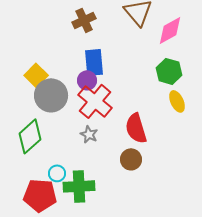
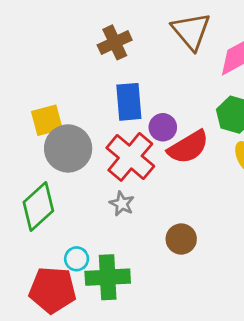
yellow square: (36, 75) -> (47, 120), turned 30
purple circle: (87, 80) -> (163, 127), moved
red semicircle: (136, 128) -> (188, 147), moved, turned -104

